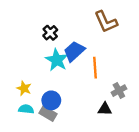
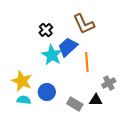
brown L-shape: (106, 22) -> (84, 24), moved
yellow star: (24, 88) -> (22, 81), size x1.5
gray rectangle: (48, 113) -> (75, 104), moved

